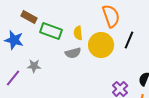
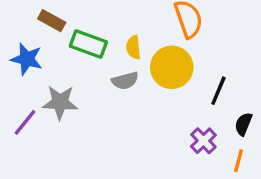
black line: (129, 40) -> (218, 91), moved
gray star: (34, 66) -> (60, 102), size x1.5

